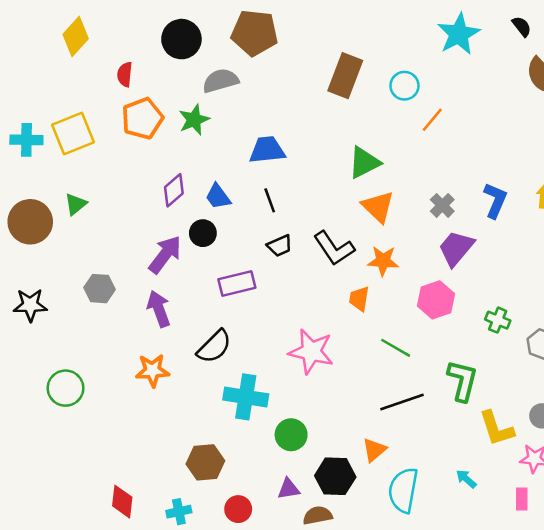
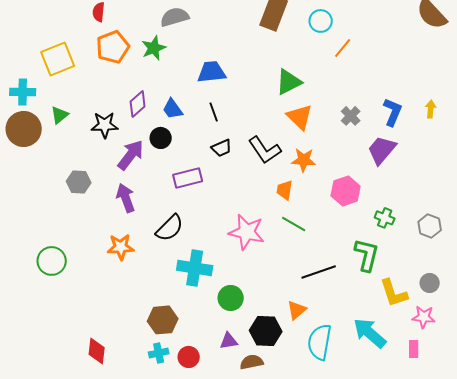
cyan cross: (26, 140) -> (23, 92), moved
purple trapezoid: (456, 248) -> (382, 150), moved
black star: (30, 305) -> (105, 125), moved
green cross: (498, 320) -> (385, 218), moved
green line: (396, 348) -> (294, 224), moved
cyan arrow: (466, 479) -> (370, 333), size x2.0
cyan cross: (179, 512) -> (159, 353), moved

